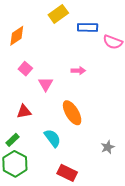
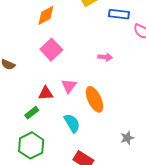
pink square: (25, 69) -> (51, 50), size x1.5
pink triangle: (46, 84) -> (69, 86), moved
green rectangle: (13, 140) -> (32, 113), moved

